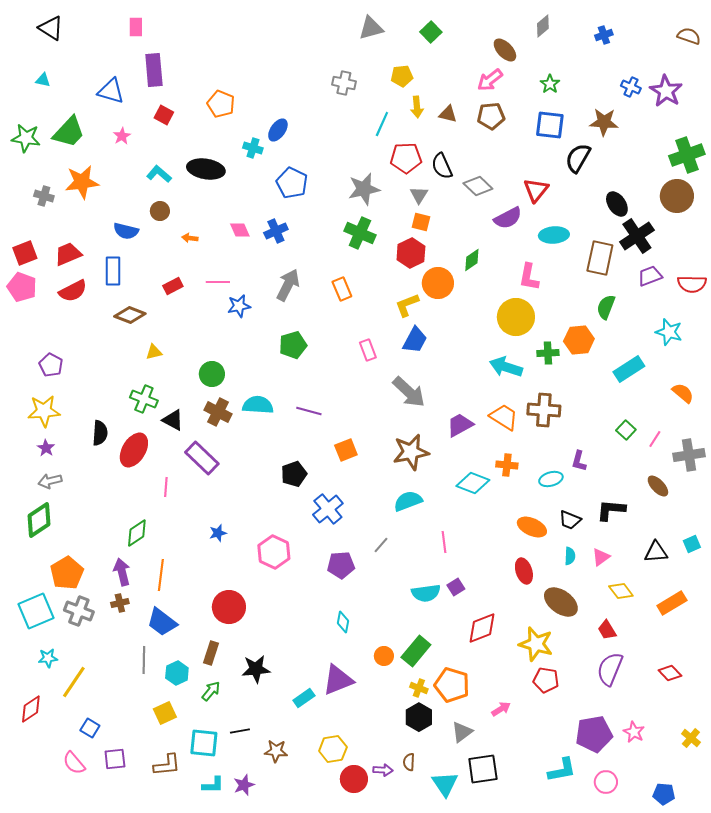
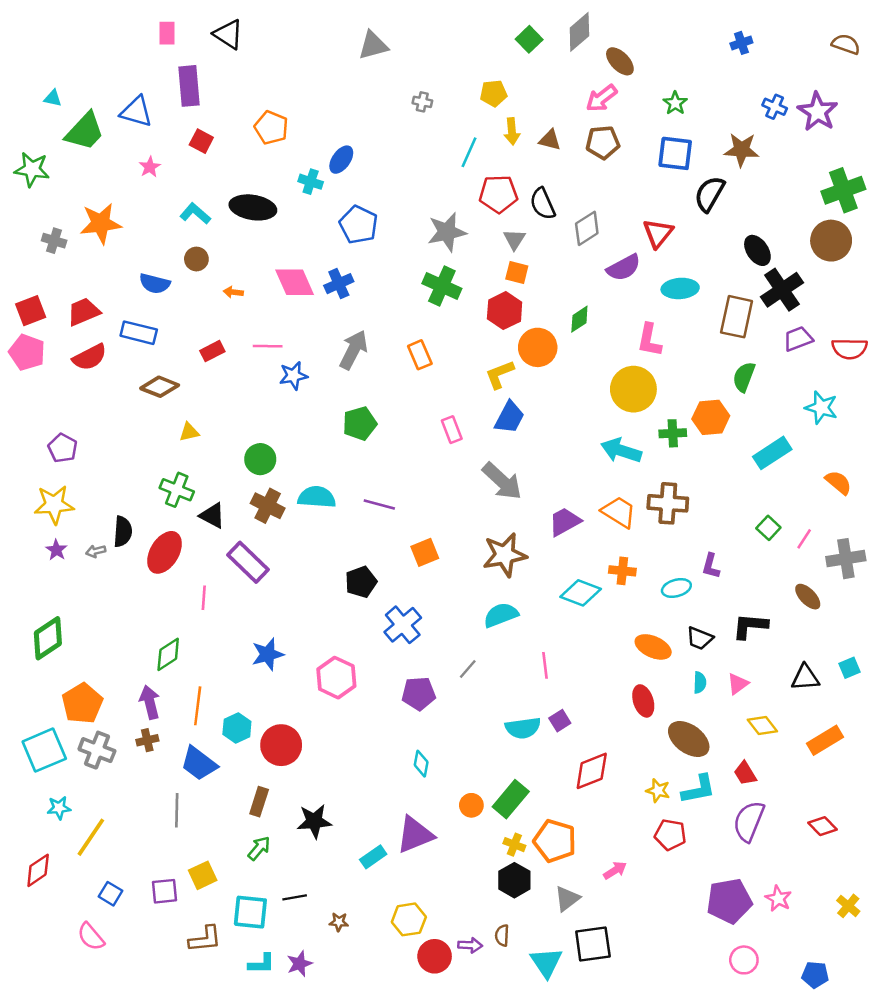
gray diamond: (543, 26) -> (579, 32), moved, size x1.4
black triangle: (51, 28) -> (228, 34), moved
gray triangle: (371, 28) -> (373, 45), moved
gray cross: (344, 83) -> (422, 102), size x0.7
green trapezoid: (69, 132) -> (85, 131), moved
gray diamond: (478, 186) -> (587, 228), turned -76
pink diamond: (240, 230) -> (295, 282), size x1.6
blue rectangle: (113, 271) -> (139, 333), turned -76
gray arrow: (50, 481) -> (96, 551), moved, size x0.7
blue star: (218, 533) -> (268, 654), size x1.5
yellow star: (536, 644) -> (658, 791), size x0.6
cyan hexagon: (177, 673) -> (237, 728), moved
brown star: (276, 751) -> (339, 922), size x0.7
purple square: (115, 759) -> (165, 891), moved
cyan L-shape: (562, 770) -> (699, 789), moved

